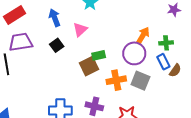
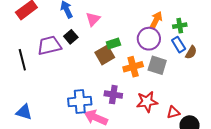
purple trapezoid: (21, 42) -> (49, 45), moved

